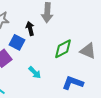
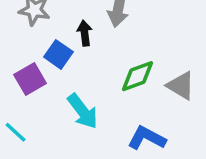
cyan arrow: (35, 73) -> (83, 111), size x1.5

